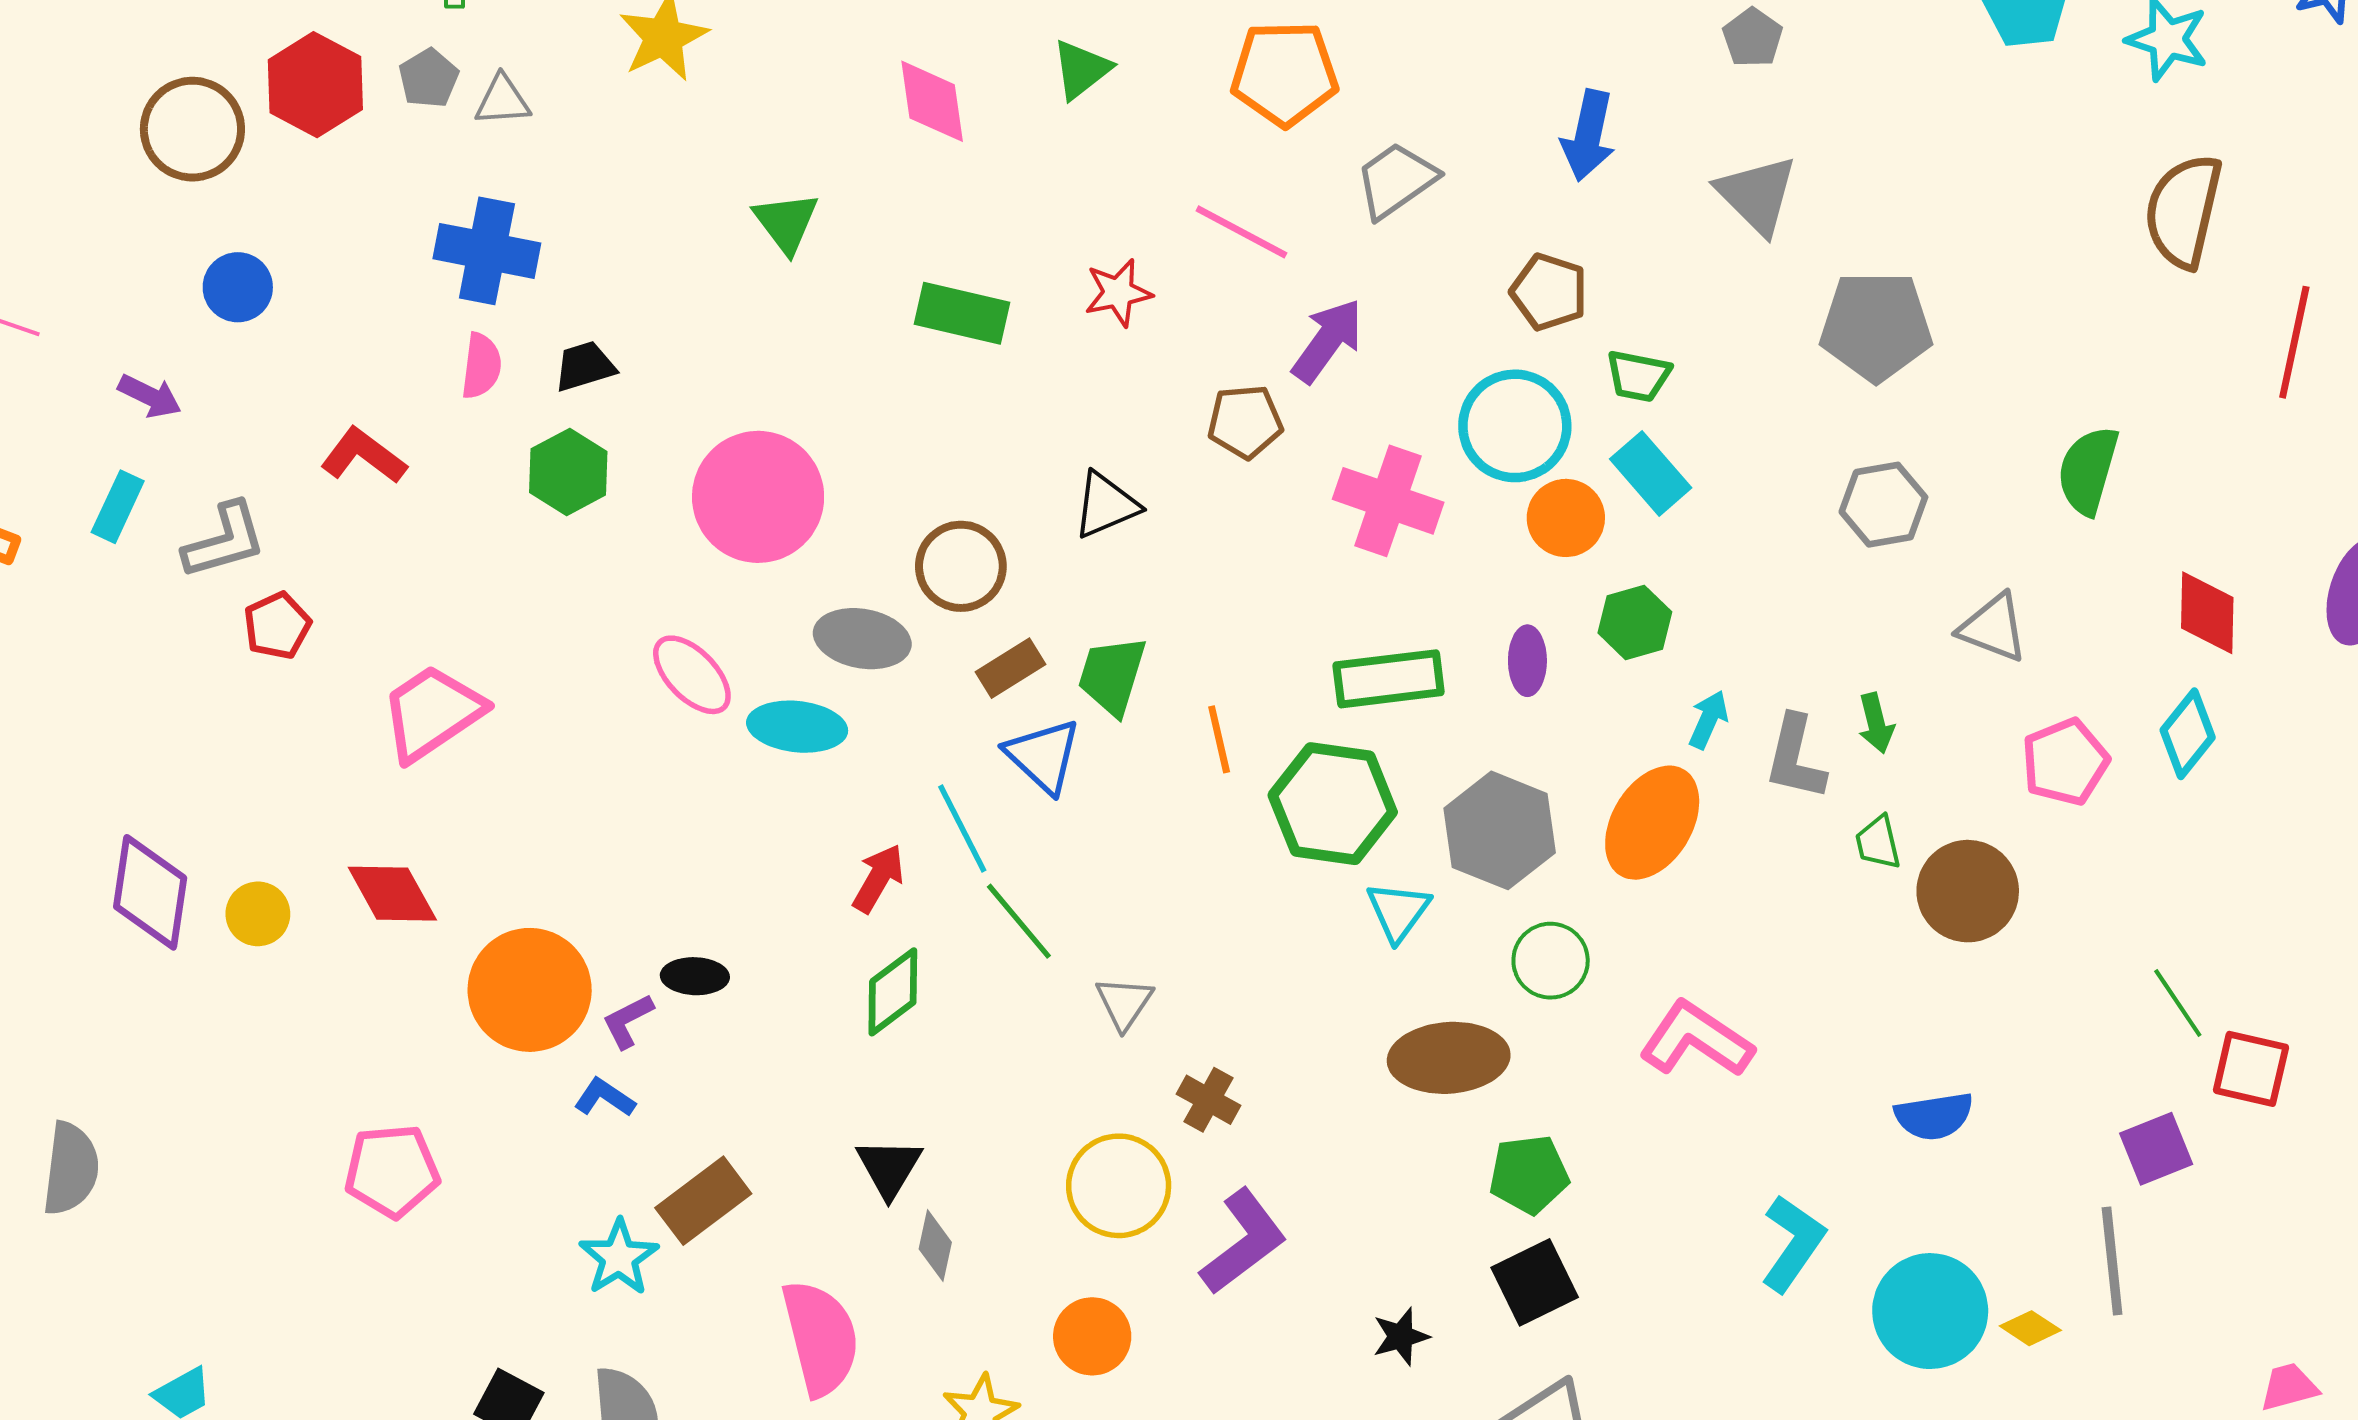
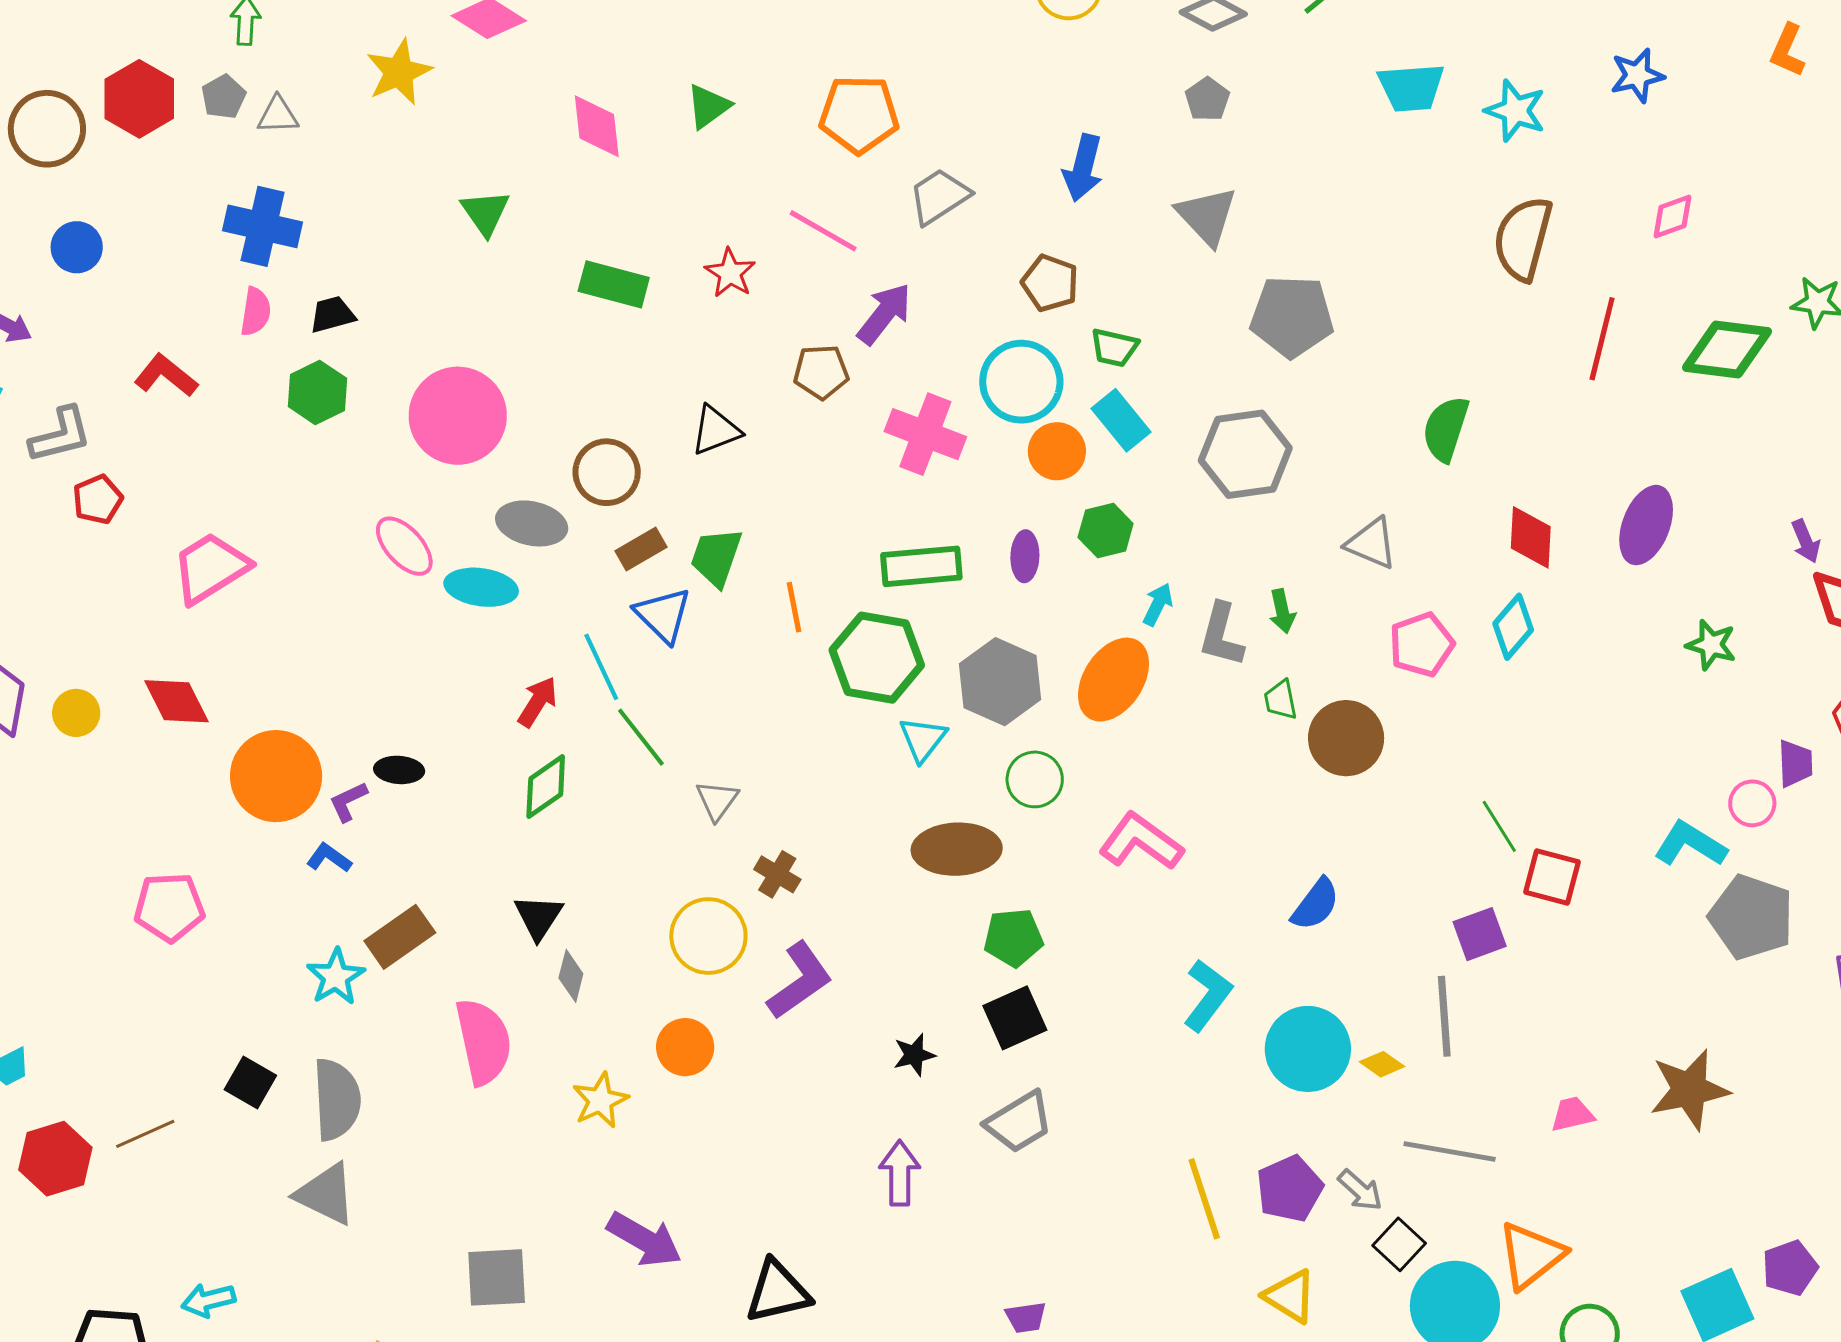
red star: (1118, 293) -> (730, 273), turned -30
gray hexagon: (1883, 505) -> (1245, 454), moved, size x1.4
blue semicircle: (1934, 1116) -> (1316, 904), turned -46

